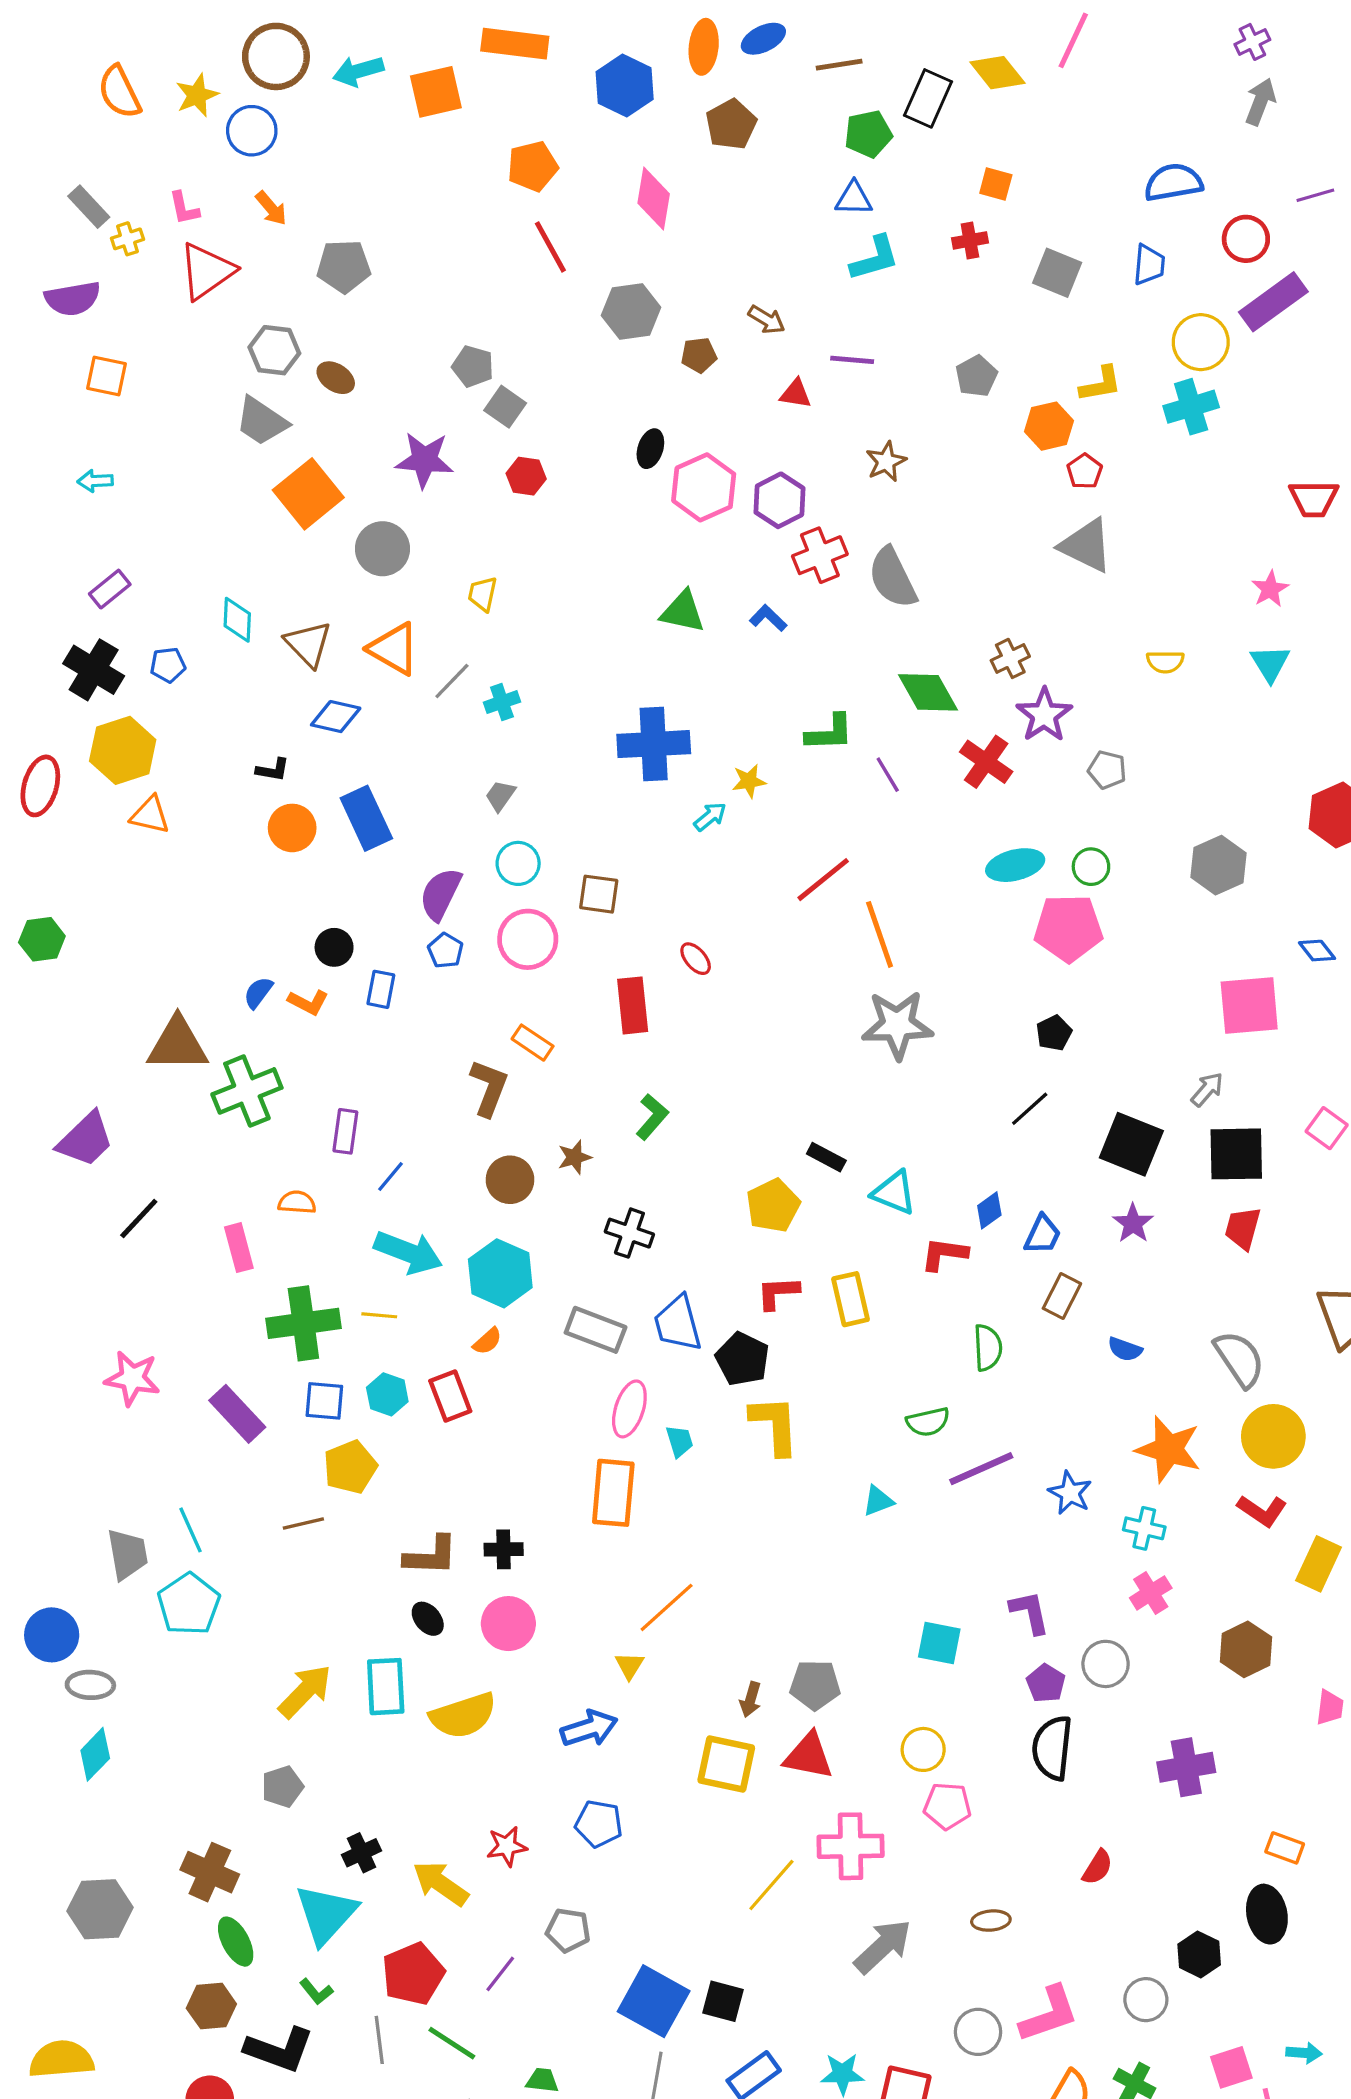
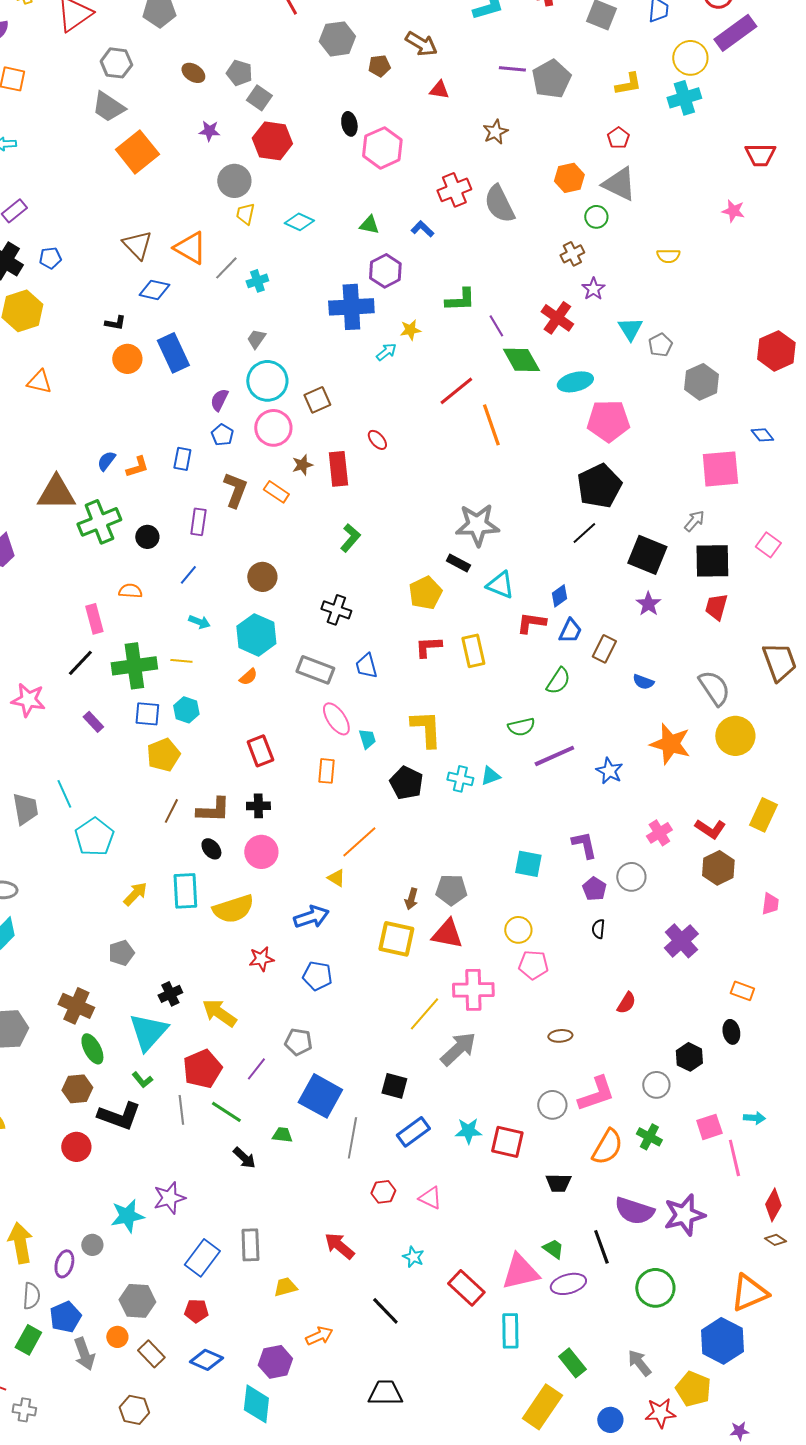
brown arrow: (767, 320) -> (421, 44), size x1.4
purple line: (852, 360) -> (512, 69), moved
gray pentagon: (976, 376) -> (551, 79), size x1.5
brown ellipse: (336, 378) -> (193, 73), moved
orange hexagon: (1049, 426) -> (569, 178), moved
black ellipse: (650, 449) -> (349, 124), turned -30
purple star: (424, 460) -> (209, 131), size x0.6
red hexagon: (526, 476) -> (272, 141), size x1.6
purple hexagon: (780, 500) -> (385, 271), moved
gray circle: (382, 549) -> (234, 181), moved
pink star: (1270, 589) -> (733, 211), turned -30
green triangle: (683, 612) -> (369, 225), size x0.7
cyan diamond: (237, 620) -> (299, 222), moved, turned -68
cyan triangle: (1270, 663) -> (630, 329), moved
green diamond: (928, 692) -> (521, 360), moved
purple star: (1044, 715) -> (593, 289), size x0.7
gray pentagon: (1107, 770) -> (660, 345), moved, turned 30
orange triangle: (150, 815) -> (39, 382), moved
cyan circle: (518, 863) -> (267, 381), size x1.5
green circle: (1091, 867) -> (596, 217), moved
purple semicircle: (441, 894) -> (219, 400), size x0.7
brown square: (599, 894) -> (317, 400), turned -32
black circle: (334, 947) -> (147, 537), moved
orange L-shape: (308, 1002) -> (137, 467), turned -45
gray star: (897, 1025) -> (477, 525), moved
black pentagon: (1054, 1033) -> (599, 486), size x2.0
brown L-shape: (489, 1088) -> (235, 490), moved
purple rectangle: (345, 1131) -> (198, 522), moved
brown star: (575, 1157) -> (302, 465), moved
black line: (139, 1218) -> (80, 663), moved
blue trapezoid: (1043, 1235) -> (570, 631), moved
cyan arrow: (408, 1252) -> (199, 622), size x0.5
blue trapezoid: (678, 1323) -> (366, 666), size x0.7
green semicircle: (988, 1348) -> (558, 681), turned 36
black pentagon: (742, 1359) -> (406, 783), moved
red rectangle: (450, 1396) -> (260, 751), moved
pink ellipse: (629, 1409) -> (336, 719), turned -52
purple rectangle: (237, 1414) -> (93, 722), size x0.6
orange rectangle: (613, 1493) -> (326, 771), size x0.6
red L-shape: (1262, 1511) -> (710, 829), moved
brown line: (303, 1524) -> (171, 811), moved, turned -50
cyan cross: (1144, 1528) -> (460, 779), moved
cyan pentagon: (189, 1604) -> (94, 837), moved
yellow triangle: (629, 1666) -> (336, 878), turned -30
yellow arrow: (305, 1691) -> (135, 894), size x0.7
black semicircle: (1052, 1748) -> (598, 929), size x0.5
purple cross: (1186, 1767) -> (681, 941), turned -32
red star: (507, 1846) -> (261, 959), moved
black ellipse: (1267, 1914) -> (731, 1032), size x0.7
gray arrow: (883, 1946) -> (458, 1049), moved
blue square: (654, 2001) -> (320, 1096), moved

